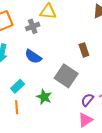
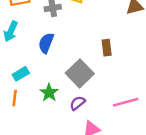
blue semicircle: (33, 56) -> (46, 43), turned 66
purple semicircle: (87, 100) -> (77, 103), moved

